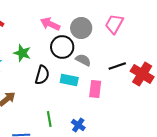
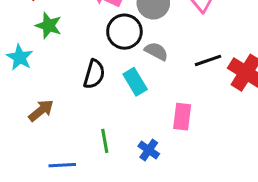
green star: (22, 53) -> (49, 26), moved
cyan rectangle: (69, 80) -> (135, 82), turned 48
pink rectangle: (95, 89) -> (182, 117), moved

